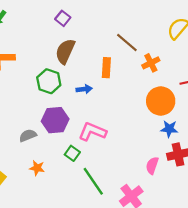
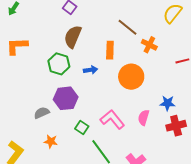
orange cross: (151, 63) -> (149, 45), turned -35
orange circle: (161, 101) -> (131, 77), moved
pink L-shape: (92, 132) -> (112, 119), moved, turned 30
pink semicircle: (152, 166) -> (144, 118), moved

